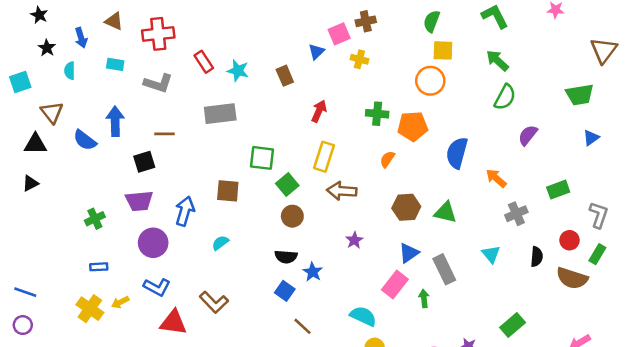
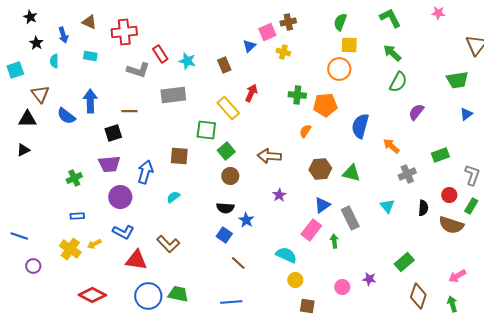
gray L-shape: (158, 83) -> (138, 70), moved
yellow rectangle: (324, 157) -> (228, 108), moved, turned -60
purple circle: (23, 325) -> (33, 266), moved

